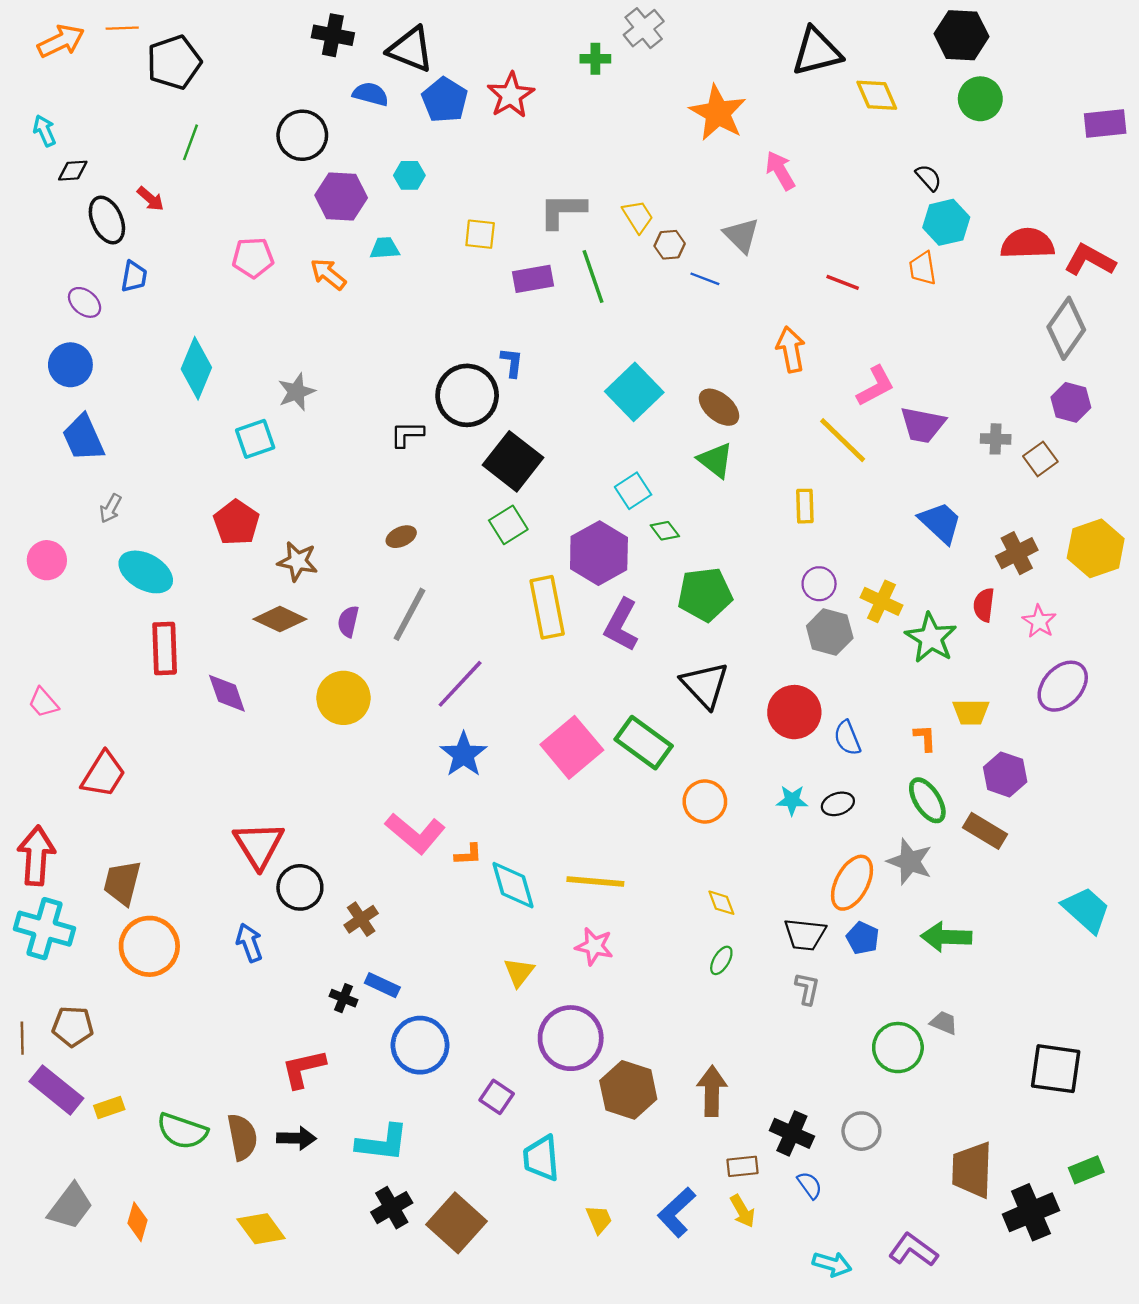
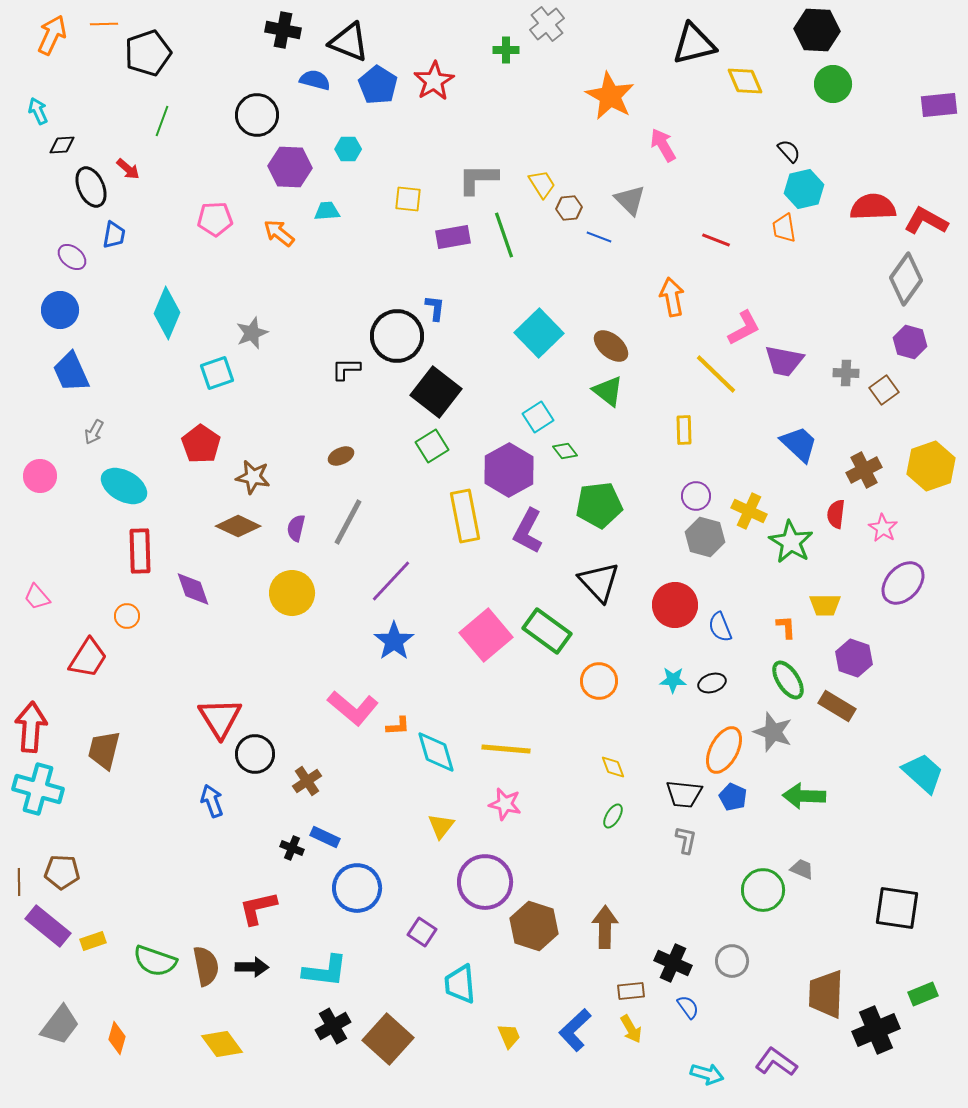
orange arrow: (61, 41) -> (52, 35), turned -39
orange circle: (149, 946) -> (127, 616), moved, size x0.5

